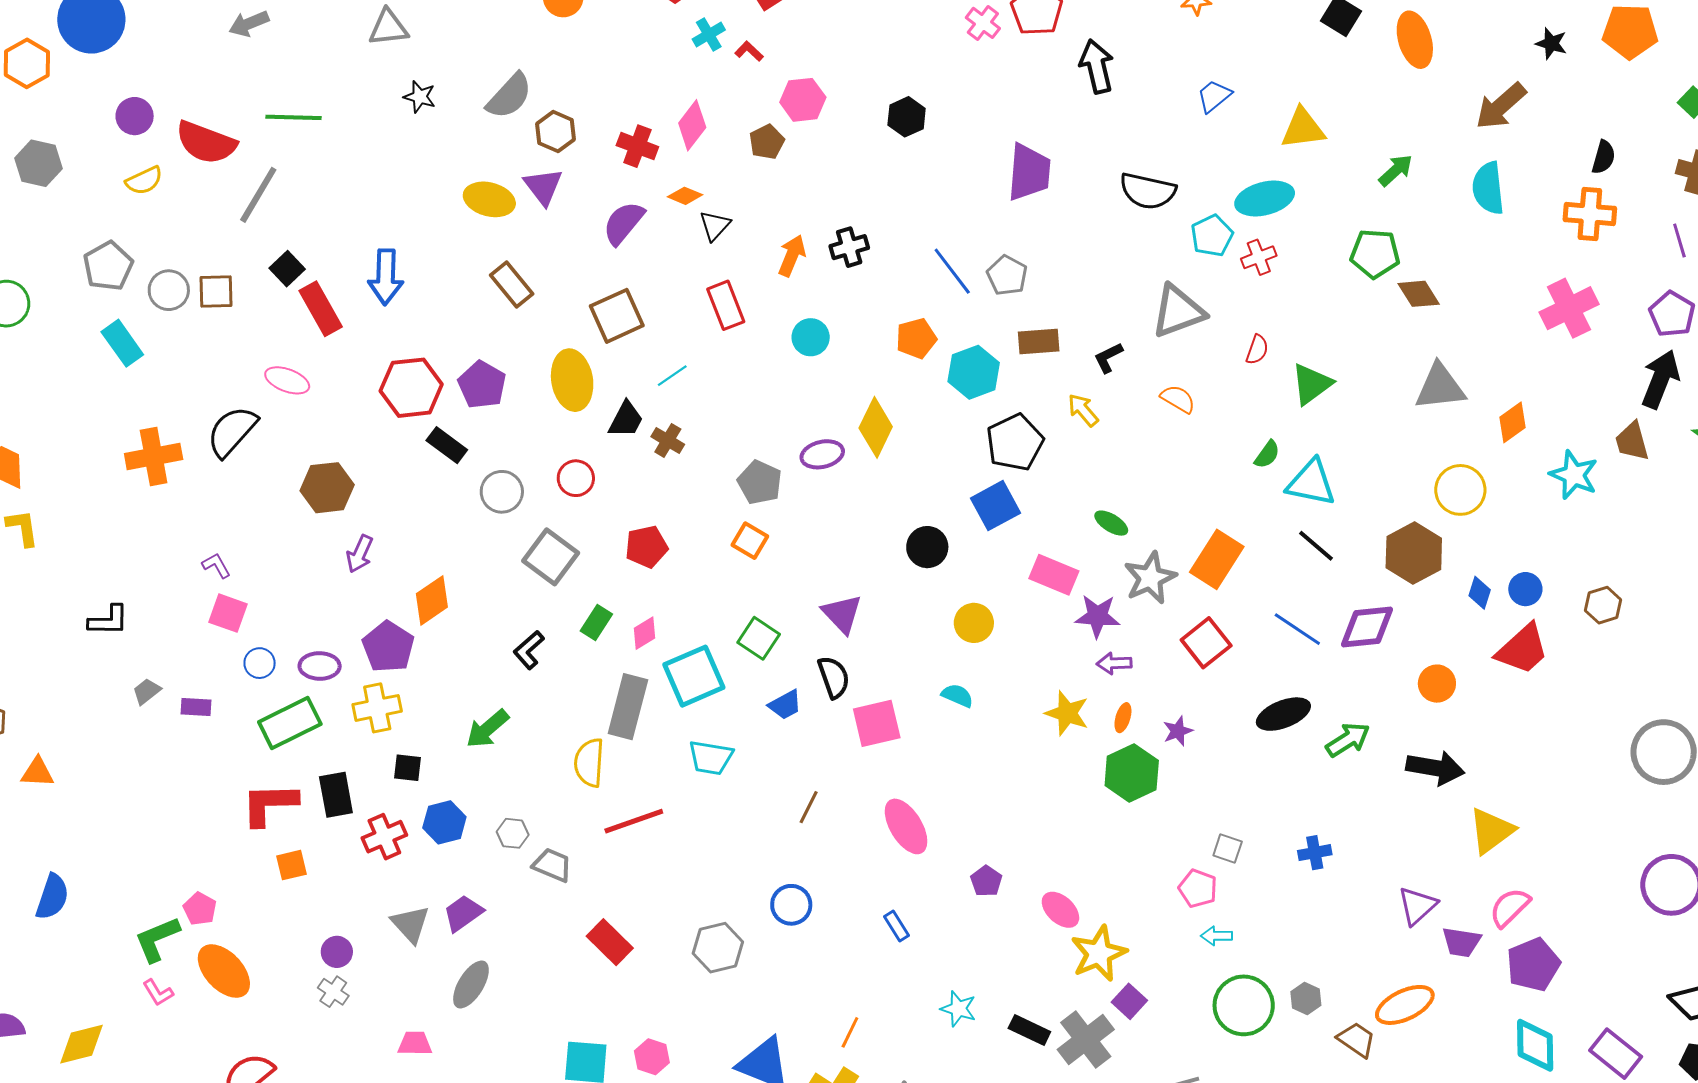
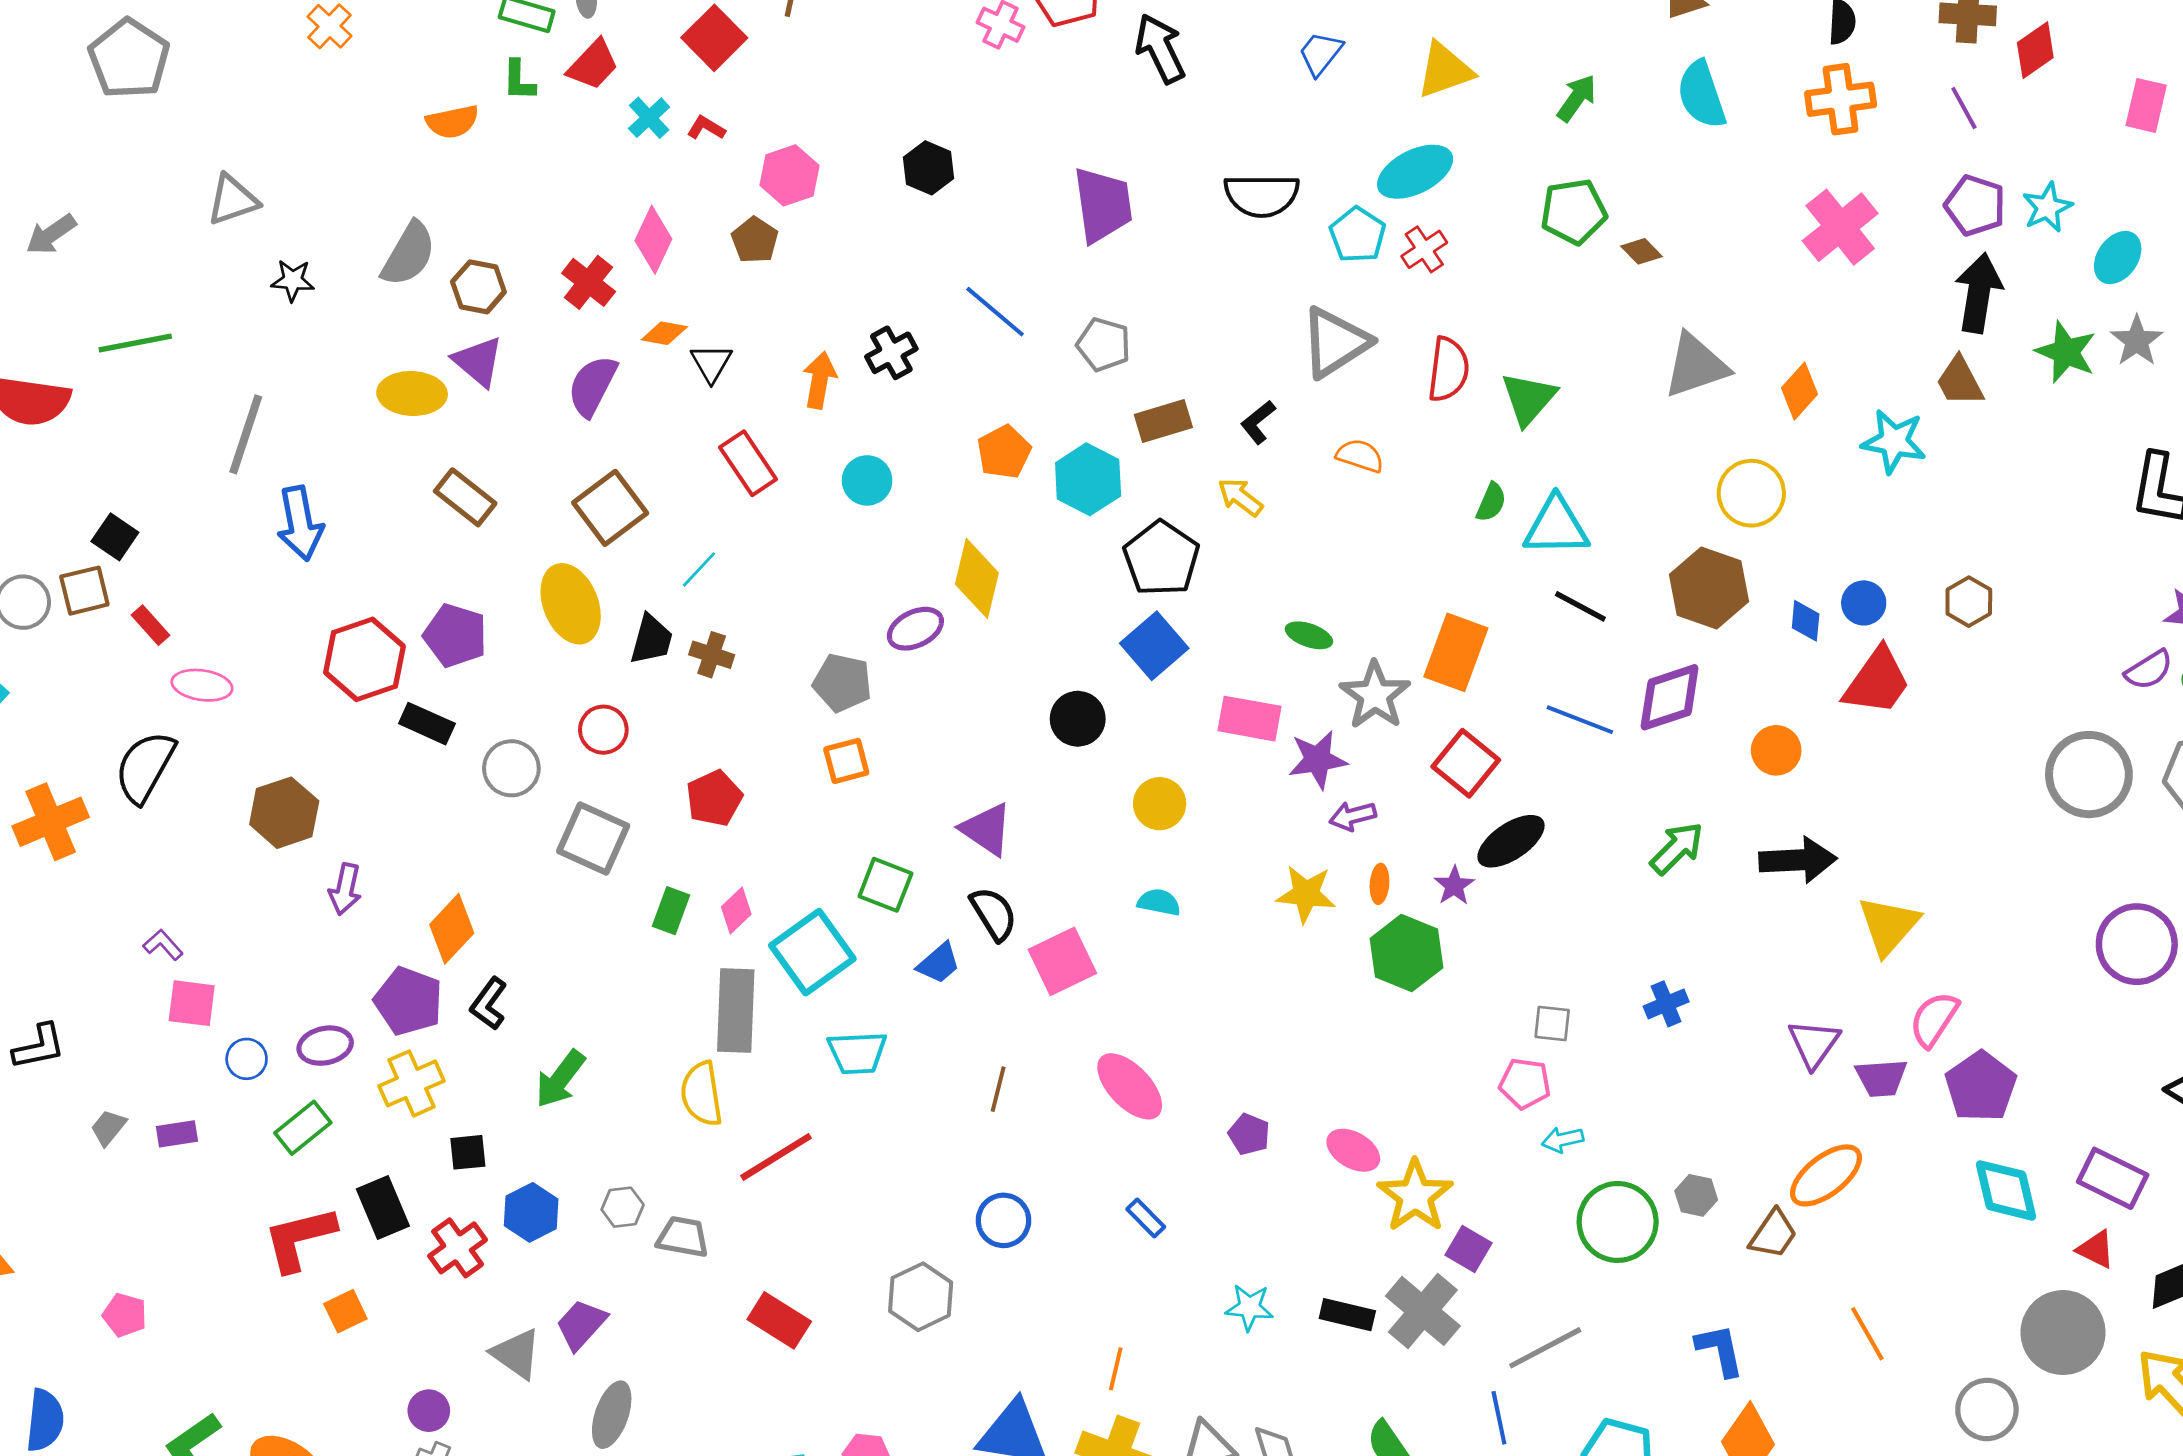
red cross: (637, 146) -> (589, 282), turned 30
gray line: (258, 195) -> (246, 434), moved
black square: (287, 269) -> (115, 537), moved
blue line: (952, 271) -> (995, 312), moved
brown diamond: (1419, 294) -> (1642, 251), size x0.7
red rectangle: (321, 309) -> (151, 625), moved, size x0.6
red semicircle: (1257, 350) -> (1448, 369), size x1.6
orange square: (750, 541) -> (846, 761), turned -33
black L-shape: (529, 650) -> (489, 1004), moved
black ellipse: (1283, 714) -> (1511, 841), moved
green rectangle: (290, 723) -> (303, 1128), size x0.7
pink pentagon: (200, 909) -> (125, 1315), moved
brown trapezoid: (1356, 1040) -> (1773, 1234), turned 102

